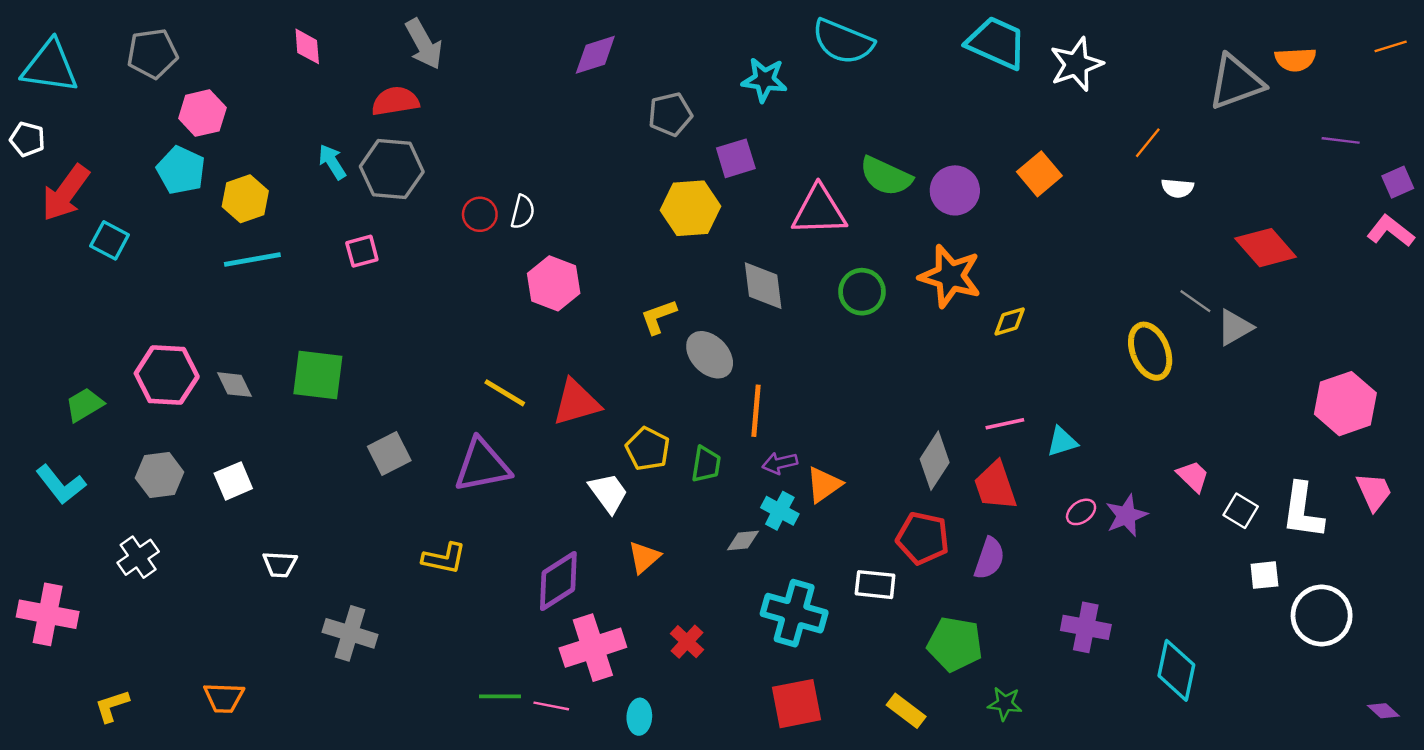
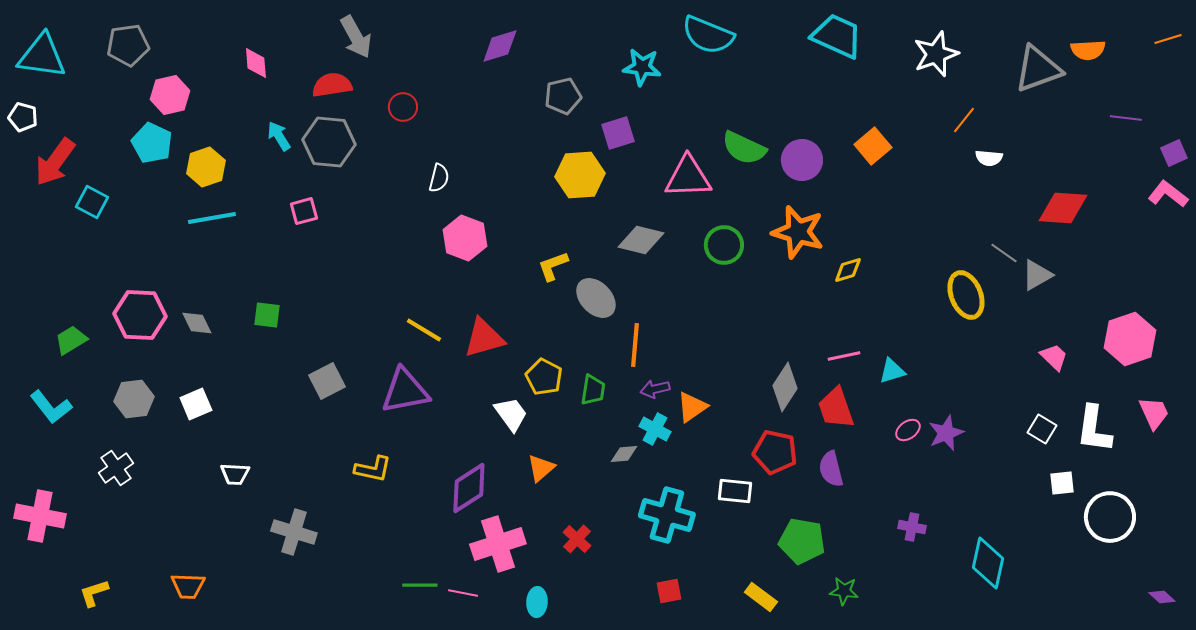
pink diamond: (307, 46) -> (256, 63), moved
white star: (1076, 64) -> (936, 54), moved
red circle: (480, 214) -> (403, 107), moved
red diamond: (1266, 248) -> (1063, 208), turned -45
gray diamond: (763, 286) -> (641, 240), turned -69
green square: (318, 375) -> (267, 315), size x0.6
pink trapezoid: (1193, 476) -> (1054, 357), moved
purple semicircle: (989, 558) -> (831, 469), turned 147
purple cross: (1086, 627) -> (912, 527), size x0.7
red square: (797, 704) -> (669, 591), size x0.6

